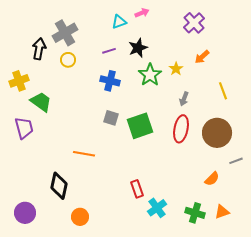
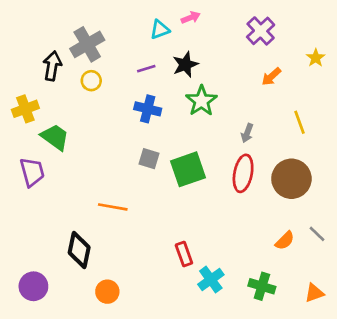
yellow star: (176, 69) -> (316, 58), moved
gray line: (236, 161) -> (317, 234), moved, turned 64
orange triangle: (222, 212) -> (314, 293), moved

